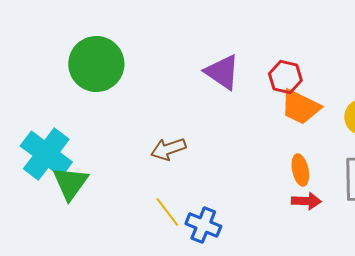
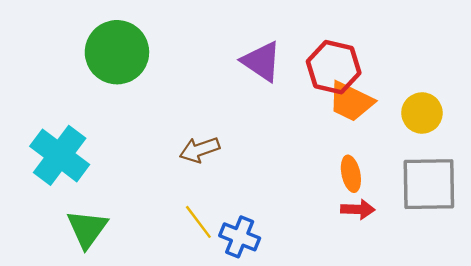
red hexagon: (285, 77) -> (334, 67), size x1.4
green triangle: (70, 183) -> (87, 229), moved

